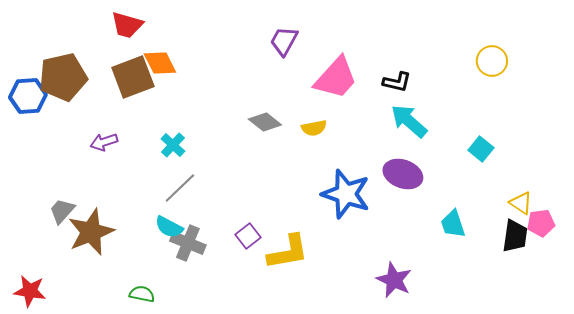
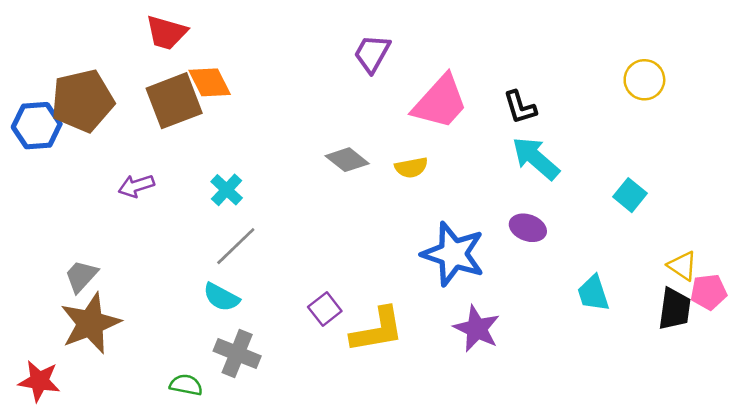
black L-shape: (397, 82) -> (520, 107), turned 60
purple ellipse: (403, 174) -> (528, 228), size x0.7
brown star: (91, 232) -> (90, 323), moved
gray cross: (188, 243) -> (237, 354), moved
purple star: (394, 280) -> (477, 329), moved

